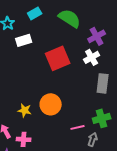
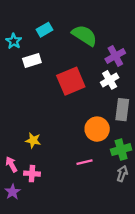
orange circle: (51, 104) -> (97, 129), moved
pink line: (78, 127) -> (85, 162), moved
gray arrow: (93, 139) -> (122, 174), moved

